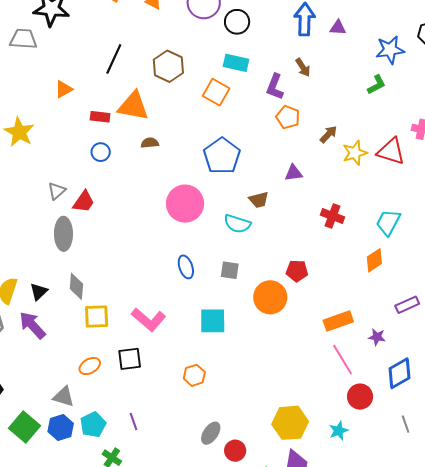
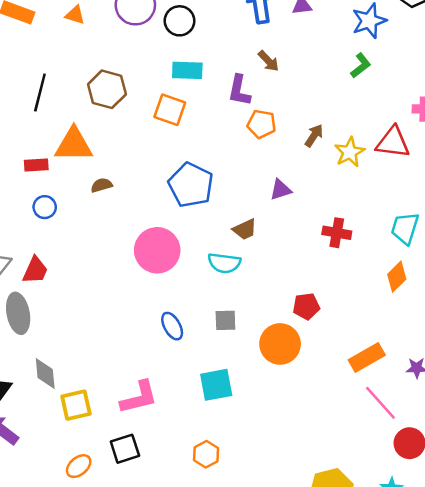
pink L-shape: (149, 320) -> (139, 397), turned -44

